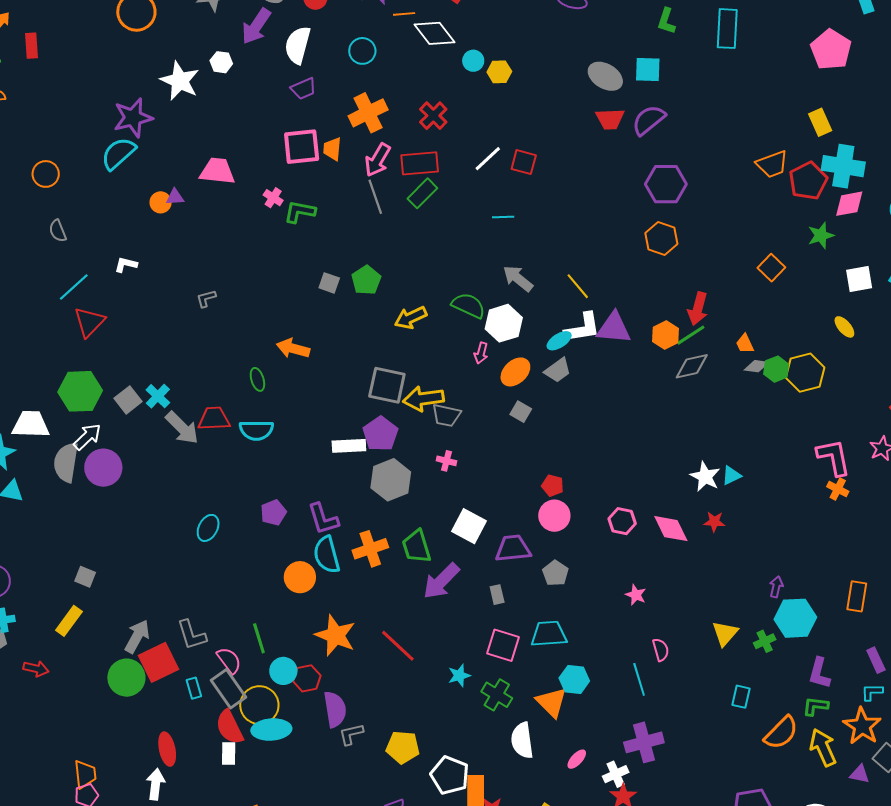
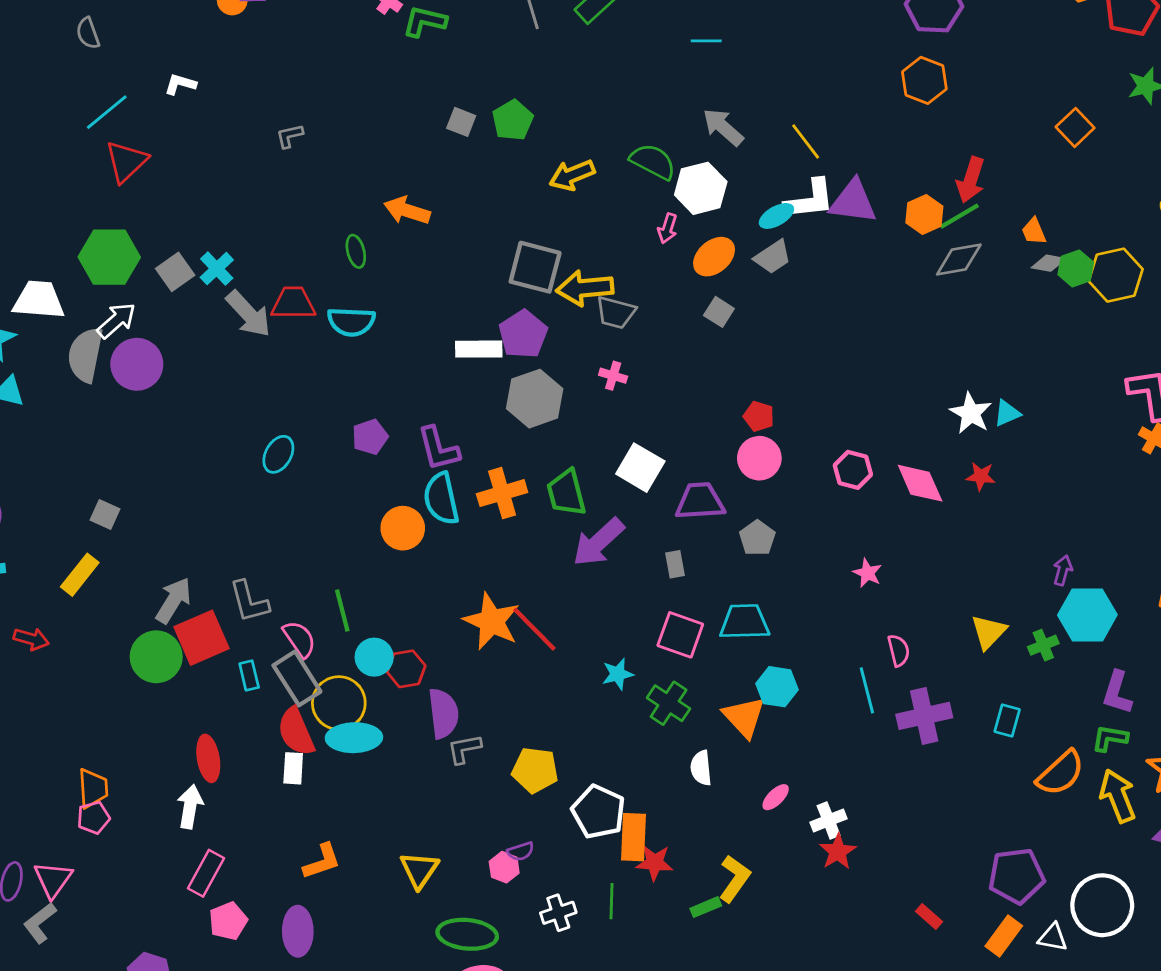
orange star: (335, 635) -> (492, 621), moved
white semicircle: (522, 740) -> (701, 768), size x0.7
purple cross: (644, 742) -> (924, 716), moved

